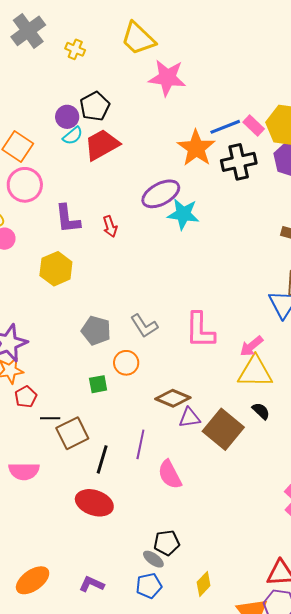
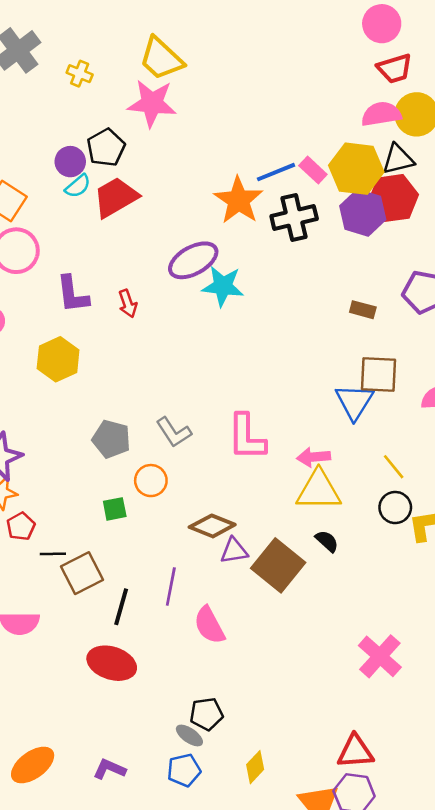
pink star: (167, 78) -> (152, 103), moved
pink arrow: (251, 346) -> (314, 457), turned 35

